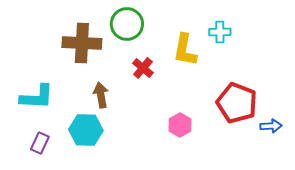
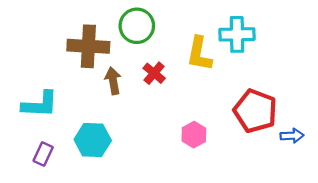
cyan cross: (220, 32) -> (237, 34), size x1.5
brown arrow: (101, 95) -> (113, 81), moved

